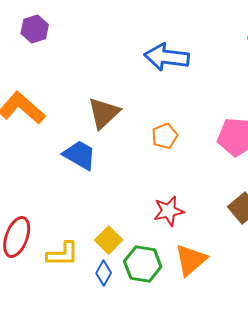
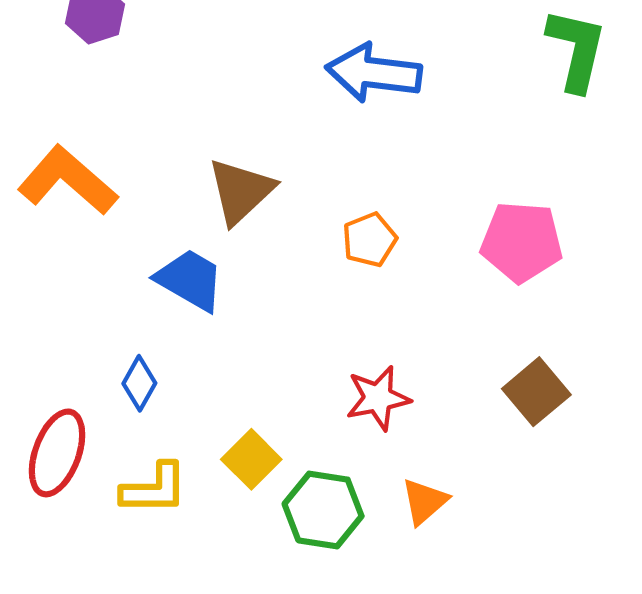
orange triangle: (191, 260) -> (424, 502), size x0.7
blue diamond: (104, 273) -> (139, 383), moved

